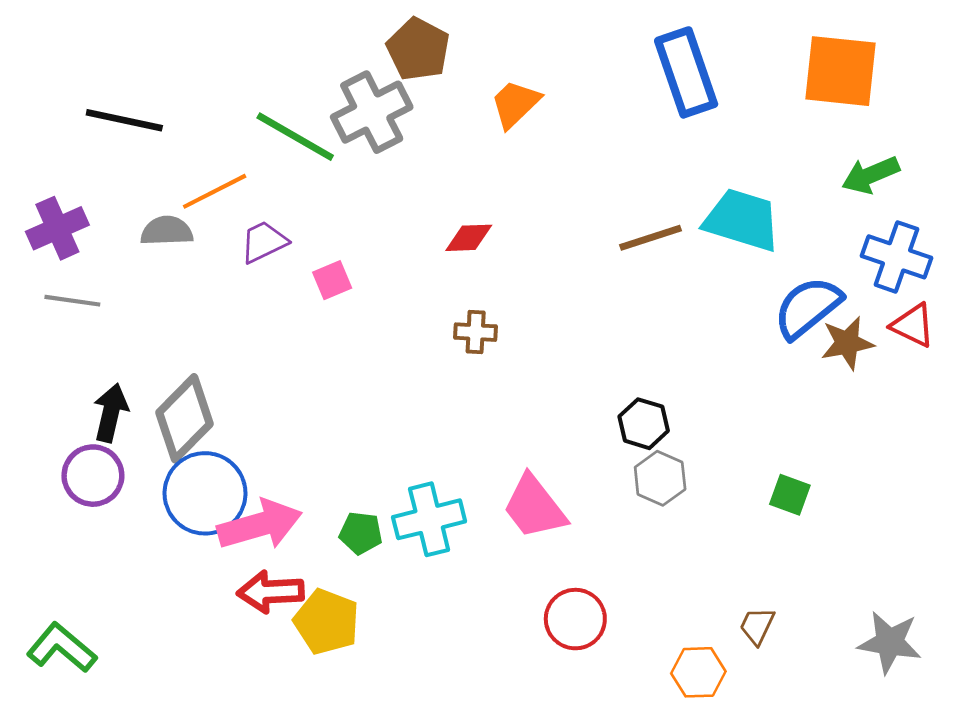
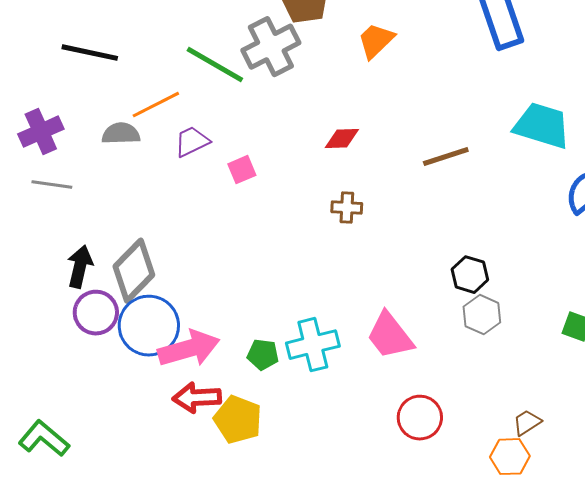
brown line: (651, 238) -> (446, 157), moved
purple circle: (93, 476) -> (96, 313), moved
brown trapezoid: (757, 626) -> (527, 423), moved, turned 32

